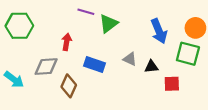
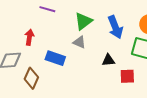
green triangle: (108, 24) -> (83, 21), moved
gray triangle: (130, 59) -> (79, 42), moved

